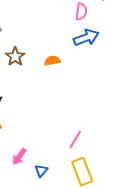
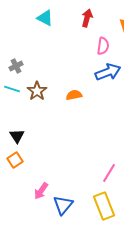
pink line: (75, 140) -> (109, 173), moved
blue triangle: (41, 171) -> (63, 205), size x1.5

